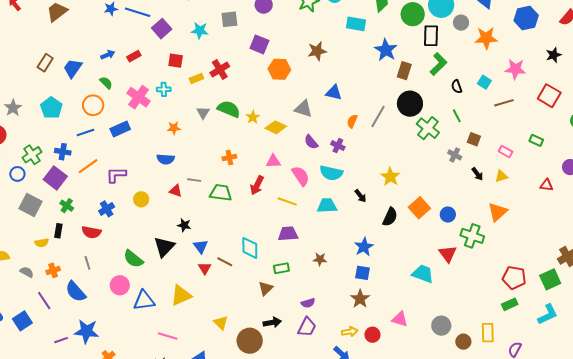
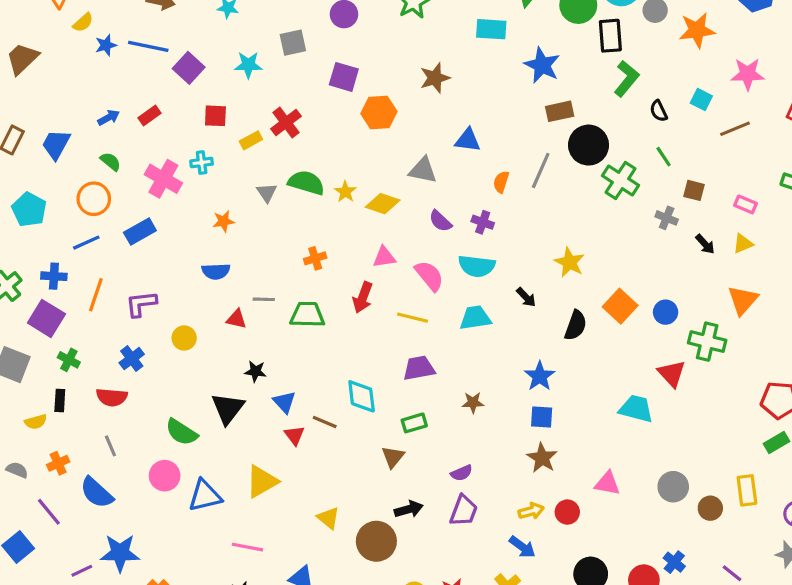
brown rectangle: (404, 71) -> (560, 111), moved, turned 66
orange line: (88, 166) -> (96, 295), turned -30

